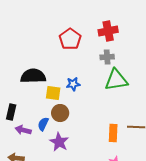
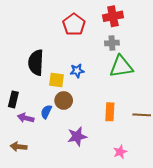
black semicircle: (33, 76) -> (36, 62), turned -85
orange rectangle: (113, 133) -> (110, 112), moved
purple star: (59, 142) -> (77, 136), moved, turned 30

